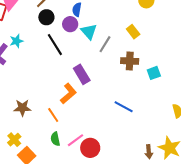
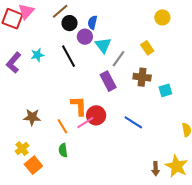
black circle: (46, 17) -> (70, 23), moved
cyan star: (16, 41) -> (37, 55), moved
purple rectangle: (82, 74) -> (108, 81), moved
orange L-shape: (68, 94) -> (79, 106), turned -55
pink line: (75, 140) -> (85, 123), moved
red circle: (90, 148) -> (96, 115), moved

